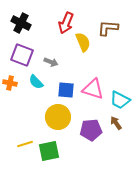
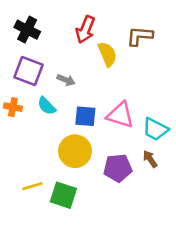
green square: (49, 151) -> (63, 195), turned 30

